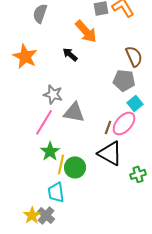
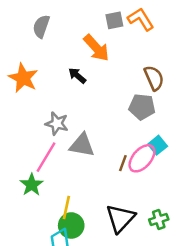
cyan square: (135, 103) -> (158, 145), moved
green star: (50, 151) -> (32, 185), moved
black triangle: (110, 153) -> (120, 218), moved, turned 44
green circle: (75, 167) -> (71, 225), moved

